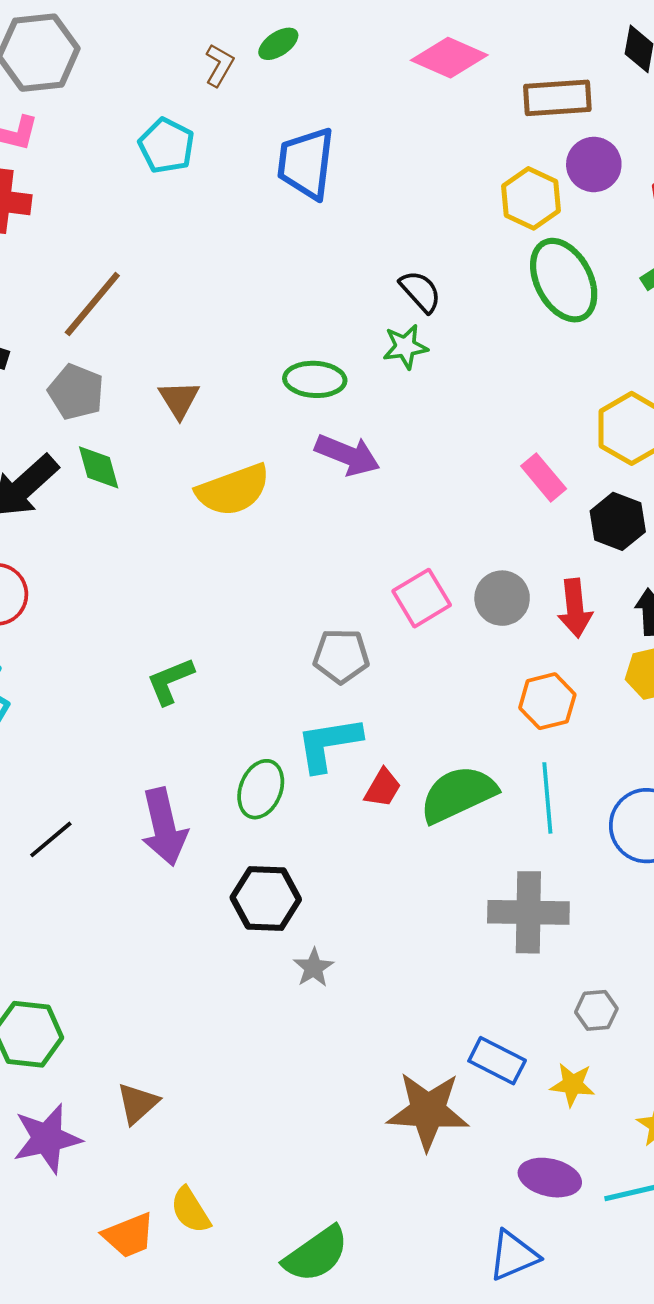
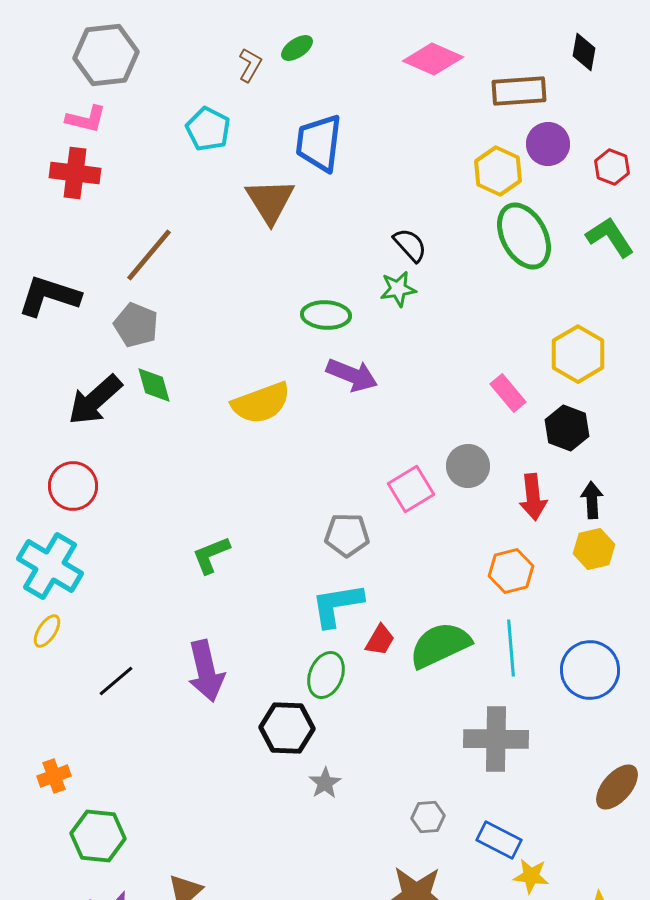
brown triangle: (179, 400) -> (270, 201), moved, size x1.5
gray circle: (502, 598) -> (468, 466), moved
green ellipse: (261, 789) -> (326, 675), moved
gray hexagon: (596, 1010) -> (428, 817), moved
blue rectangle: (497, 1061) -> (499, 840), moved

